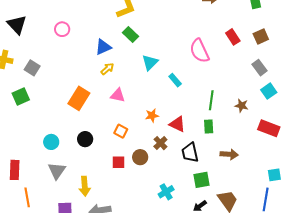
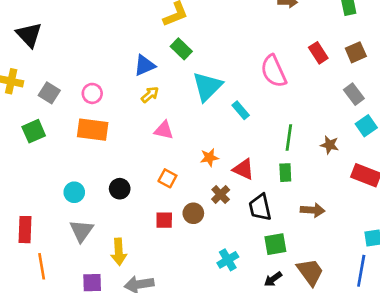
pink circle: (62, 29) -> (92, 93), moved
cyan triangle: (150, 62) -> (207, 86), size x1.4
orange rectangle: (79, 98) -> (93, 130), moved, turned 65

